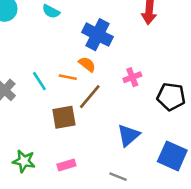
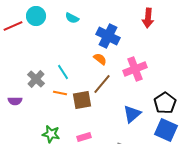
orange line: (68, 77) -> (60, 93), moved
pink cross: (132, 77) -> (135, 69), size x1.6
black pentagon: (171, 97) -> (165, 103), moved, turned 30

